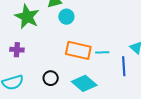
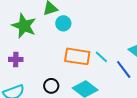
cyan line: (102, 52) -> (101, 57), turned 48
blue line: (124, 66) -> (124, 69), turned -30

